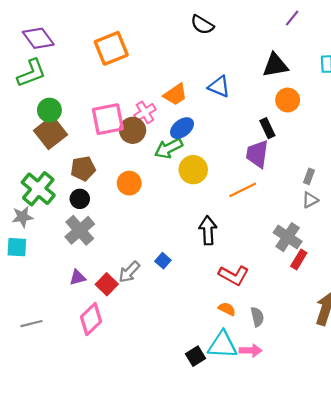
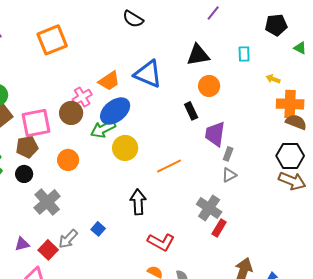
blue triangle: (219, 87) -> (148, 74), size x1.4
pink square: (108, 119) -> (36, 123), moved
blue ellipse: (182, 128) -> (115, 111), size x1.4
purple trapezoid: (257, 154) -> (215, 134), moved
gray cross: (80, 230) -> (47, 202), moved

